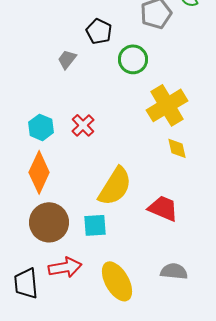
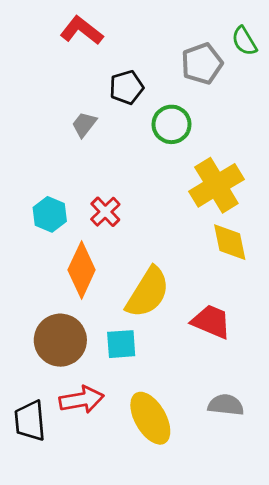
black pentagon: (99, 31) -> (127, 87), turned 30
yellow diamond: (177, 148) -> (230, 242), size x1.4
orange diamond: (39, 172) -> (82, 270), moved

